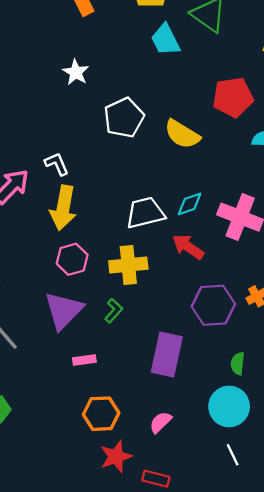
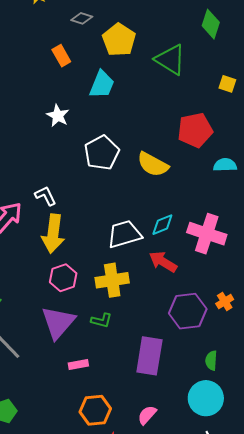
cyan trapezoid: (165, 40) -> (102, 84), moved, turned -128
green L-shape: (114, 311) -> (101, 320), turned 65

